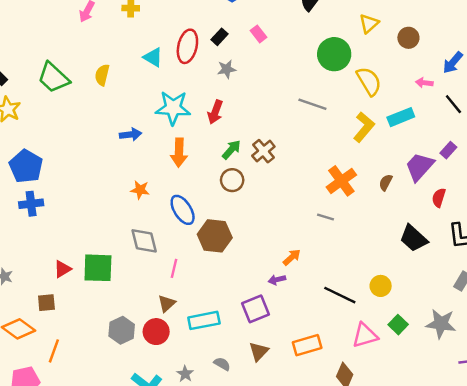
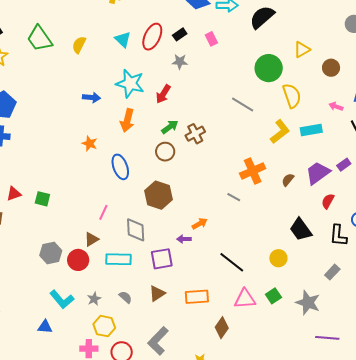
brown hexagon: (215, 236) -> (158, 195), moved
gray diamond: (144, 241) -> (136, 230), moved
green square: (98, 268) -> (42, 199), size x0.6
yellow circle: (381, 286) -> (278, 258), moved

